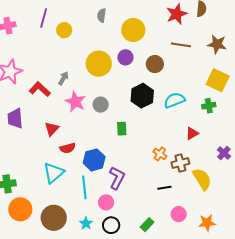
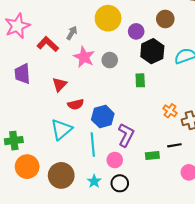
purple circle: (125, 57) -> (136, 31), moved
green rectangle: (122, 129) -> (140, 80), moved
green rectangle: (147, 225) -> (152, 155), moved, turned 40

